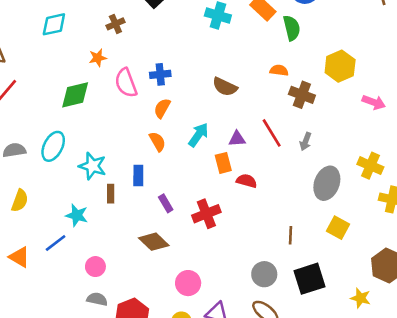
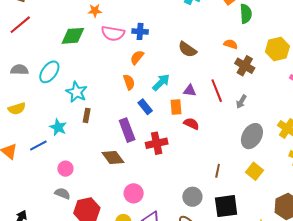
pink semicircle: (126, 83) -> (113, 33), turned -70
blue rectangle: (138, 176) -> (145, 107), moved, turned -49
yellow semicircle: (20, 201) -> (17, 109), turned 42
purple rectangle: (166, 203) -> (127, 130), size x1.6

